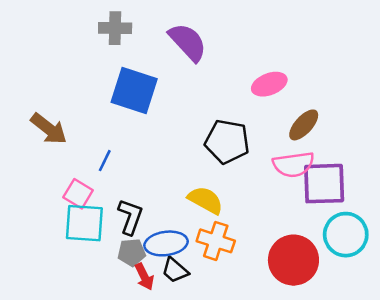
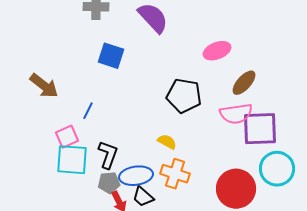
blue square: (134, 91) -> (111, 56), size x0.7
pink square: (78, 194) -> (67, 137), turned 35
yellow semicircle: (206, 200) -> (167, 142), size x0.7

